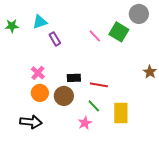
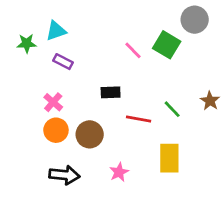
green star: (12, 26) -> (27, 43), moved
purple rectangle: (55, 39) -> (63, 62), moved, turned -32
black rectangle: (74, 78) -> (111, 92), moved
green line: (94, 106) -> (172, 109), moved
black arrow: (31, 122) -> (64, 175), moved

